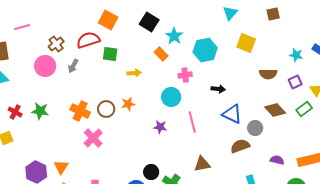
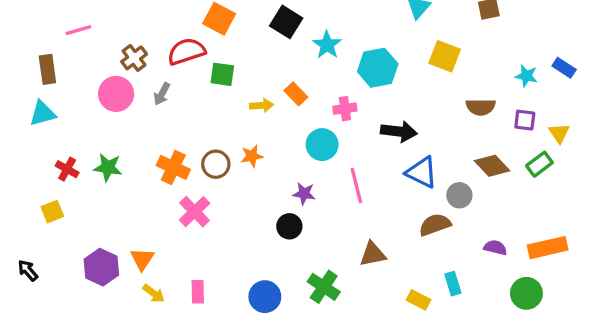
orange rectangle: (161, 54) -> (296, 94), moved
purple square: (295, 82) -> (525, 120), turned 32
black arrow: (218, 89) -> (399, 132), size x1.5
black circle: (151, 172) -> (289, 226), moved

